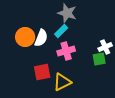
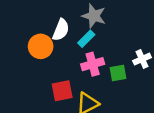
white semicircle: (41, 38) -> (61, 30), moved
green square: (99, 59) -> (118, 73), moved

